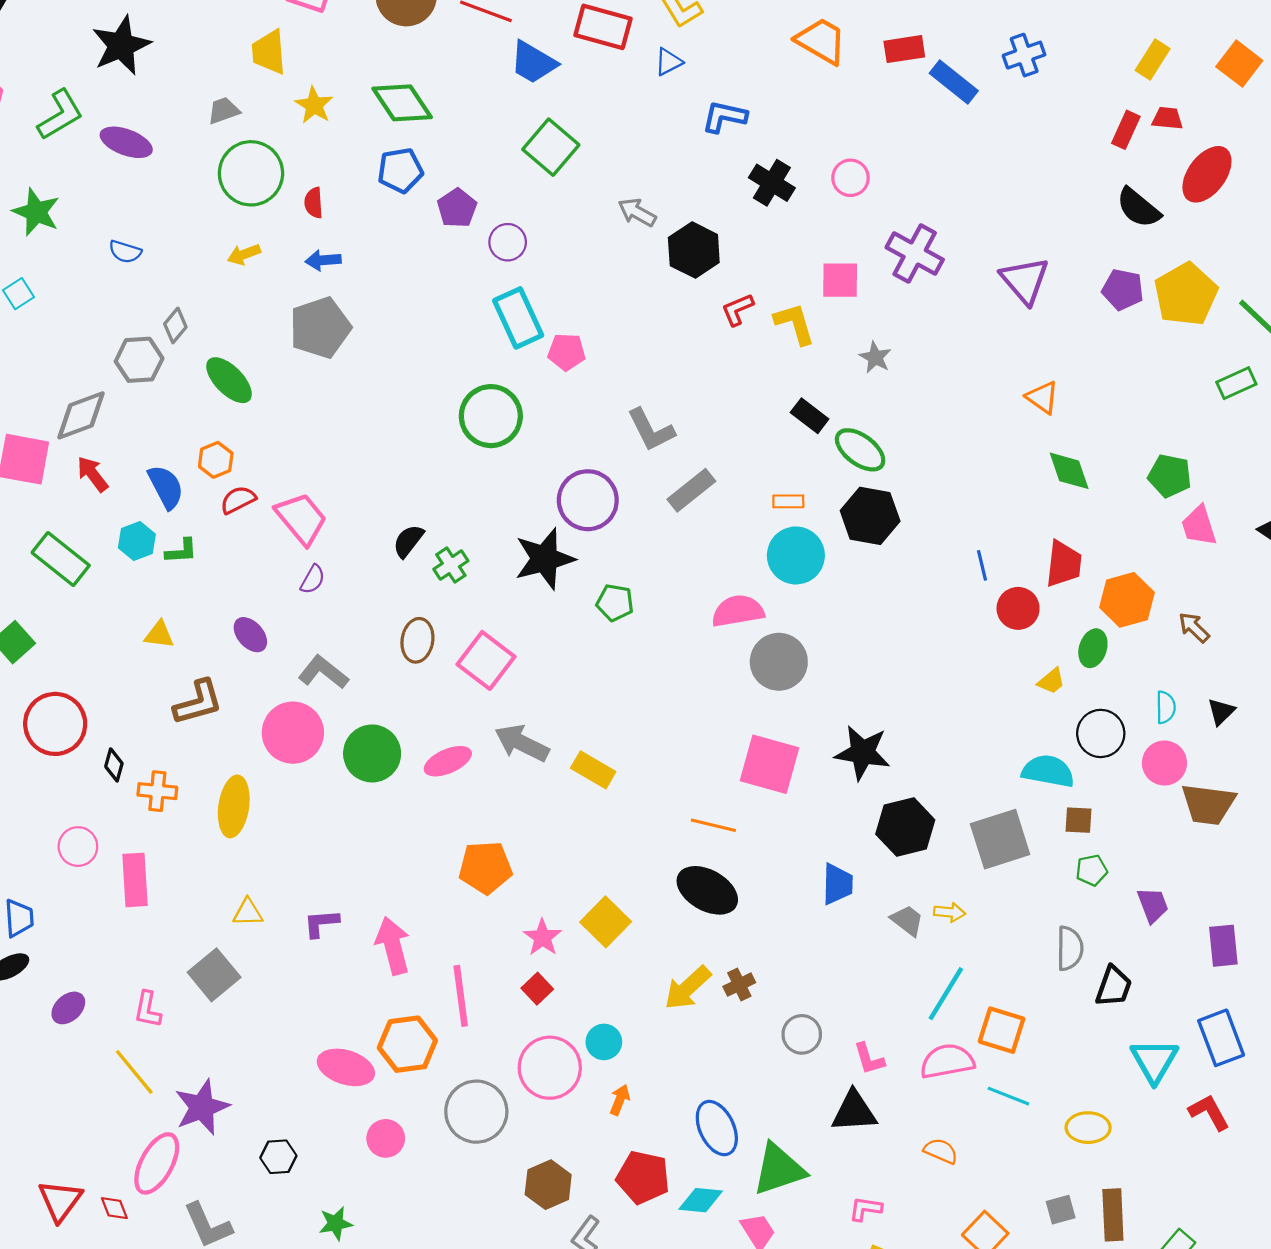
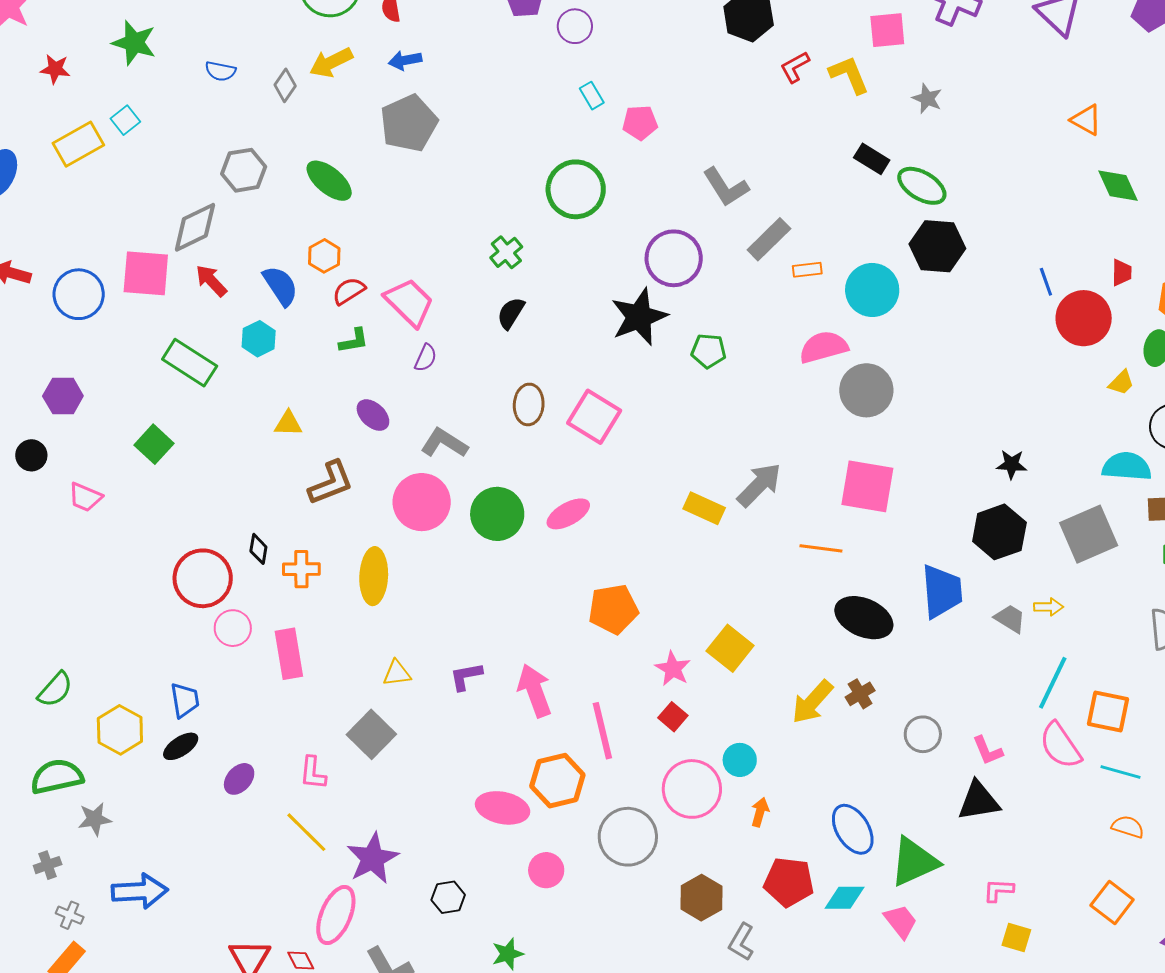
yellow arrow: (244, 254) -> (331, 62), size x1.4
cyan rectangle: (518, 318) -> (592, 96), size x0.5
gray diamond: (175, 325) -> (285, 85), moved
orange rectangle: (788, 501) -> (807, 270), moved
green L-shape: (181, 551) -> (354, 341), moved
red trapezoid: (1064, 564) -> (1122, 273), size x0.6
green cross: (451, 565) -> (506, 252), moved
red circle: (1018, 608) -> (1084, 318), size x1.4
red circle: (55, 724) -> (203, 578), moved
gray arrow: (522, 743) -> (759, 485), moved, turned 114
black star: (862, 753) -> (1012, 464), moved, size x0.6
blue trapezoid: (838, 884) -> (942, 591), size x1.4
black ellipse: (707, 890) -> (864, 618), moved
pink semicircle: (947, 1061) -> (1060, 746), turned -108
orange semicircle: (941, 1151) -> (1128, 827), moved

